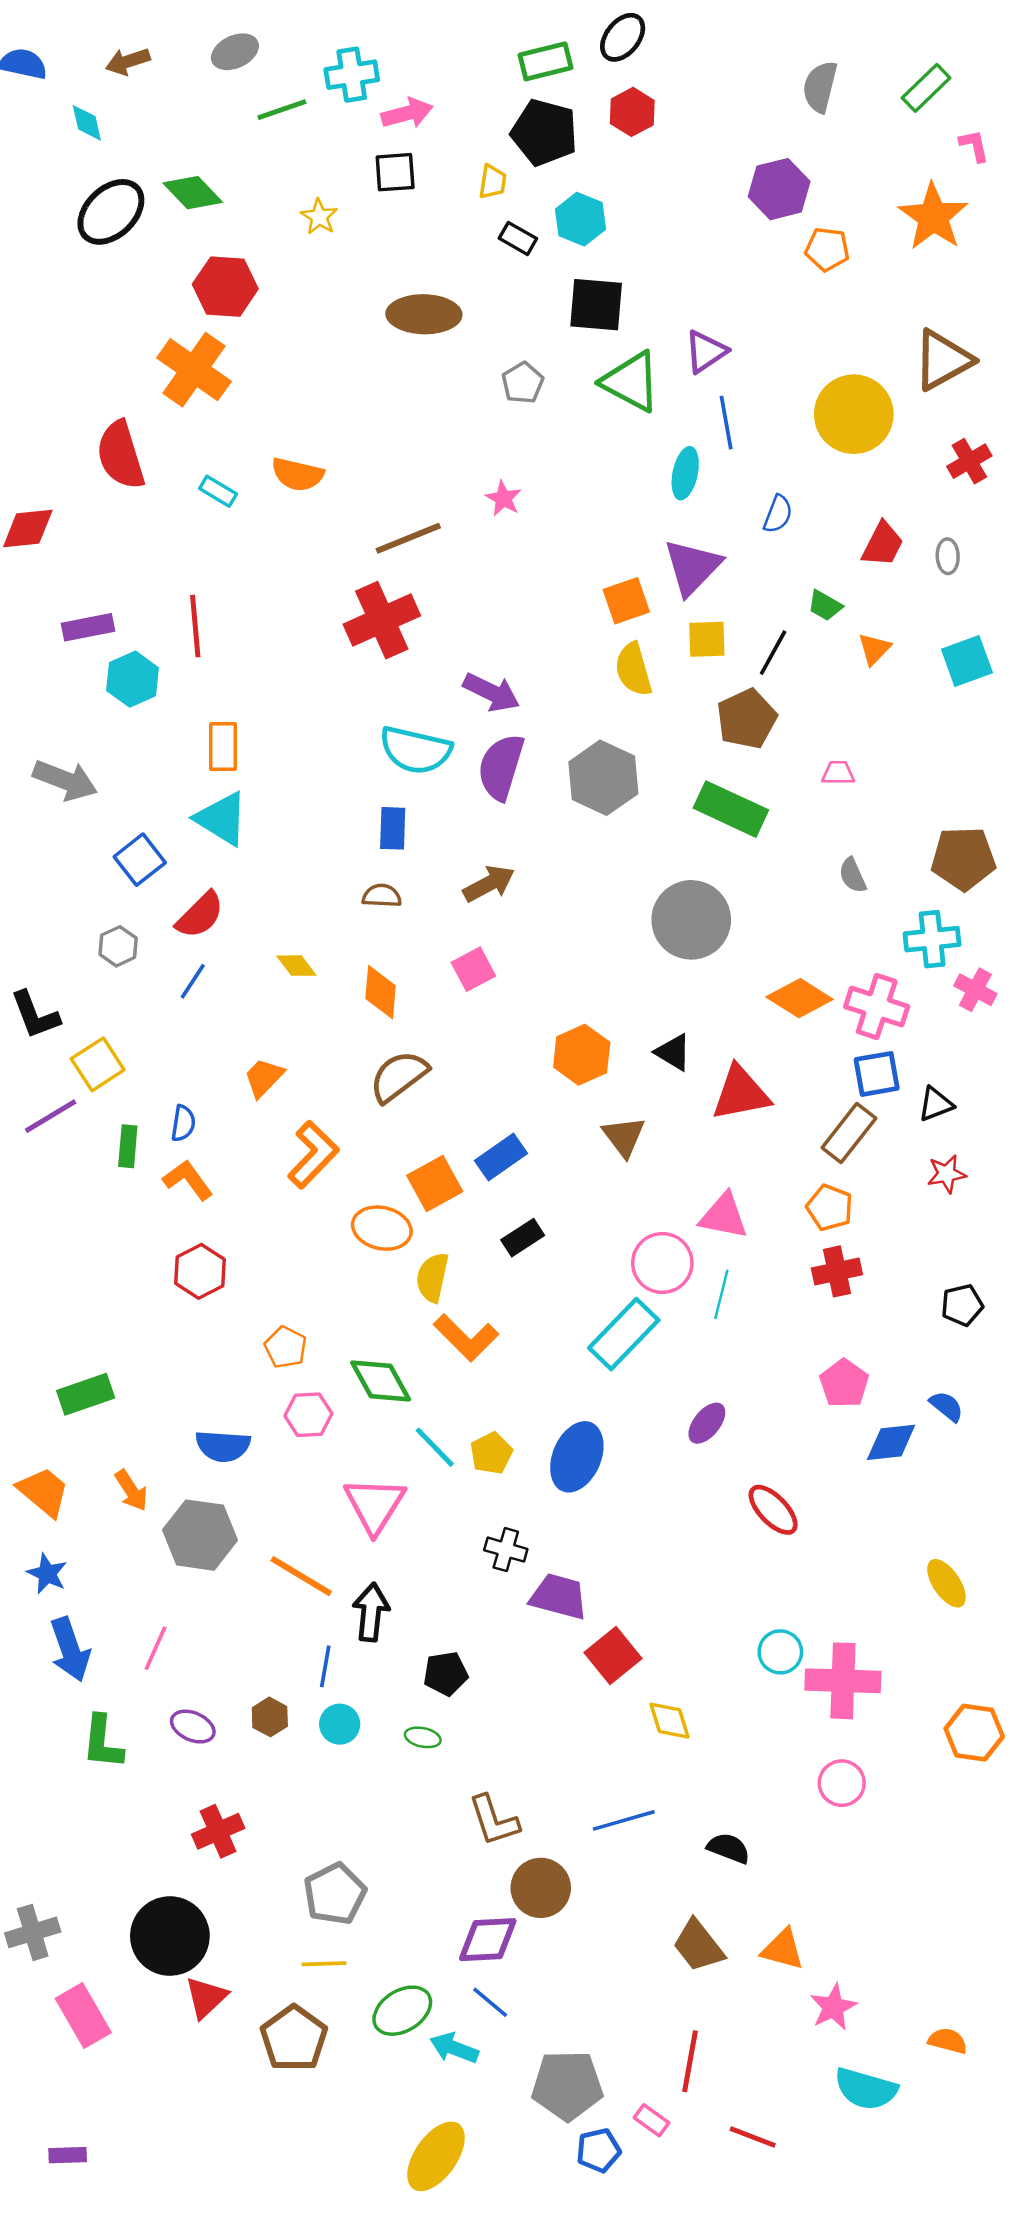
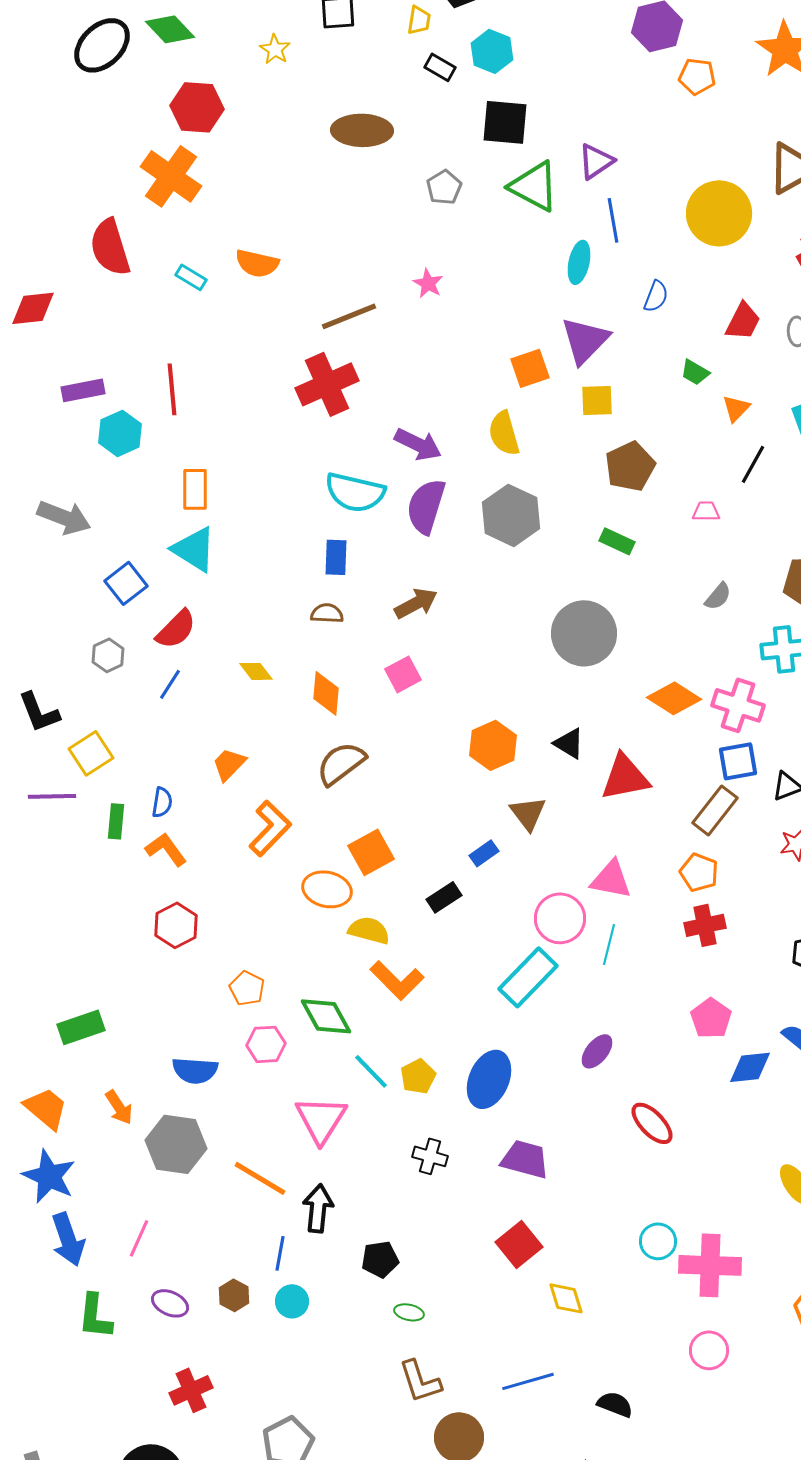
black line: (773, 653) -> (753, 464), moved
yellow semicircle: (633, 669) -> (504, 433), moved
green rectangle: (731, 809) -> (617, 541), size x0.6
gray semicircle: (853, 875) -> (718, 596), turned -116
purple line: (51, 1116) -> (52, 796), turned 30
blue rectangle: (501, 1157) -> (484, 853), moved, size x0.7
yellow semicircle: (432, 1277) -> (369, 930), turned 93
blue star: (47, 1574) -> (49, 1176), size x1.6
purple trapezoid: (559, 1597) -> (525, 1159), moved
green ellipse: (423, 1737) -> (409, 1312), moved

